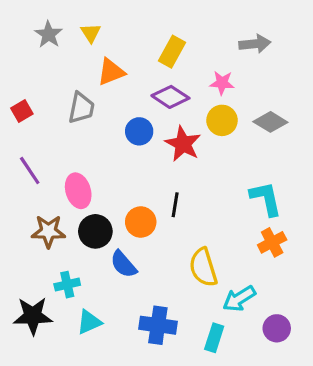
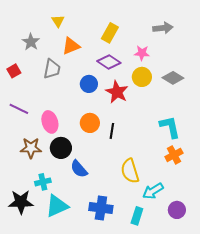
gray star: (48, 34) -> (31, 42), moved
purple line: (30, 170) -> (19, 109), turned -30
orange circle: (141, 222) -> (90, 123), moved
cyan triangle: (89, 322) -> (57, 206), size x1.4

